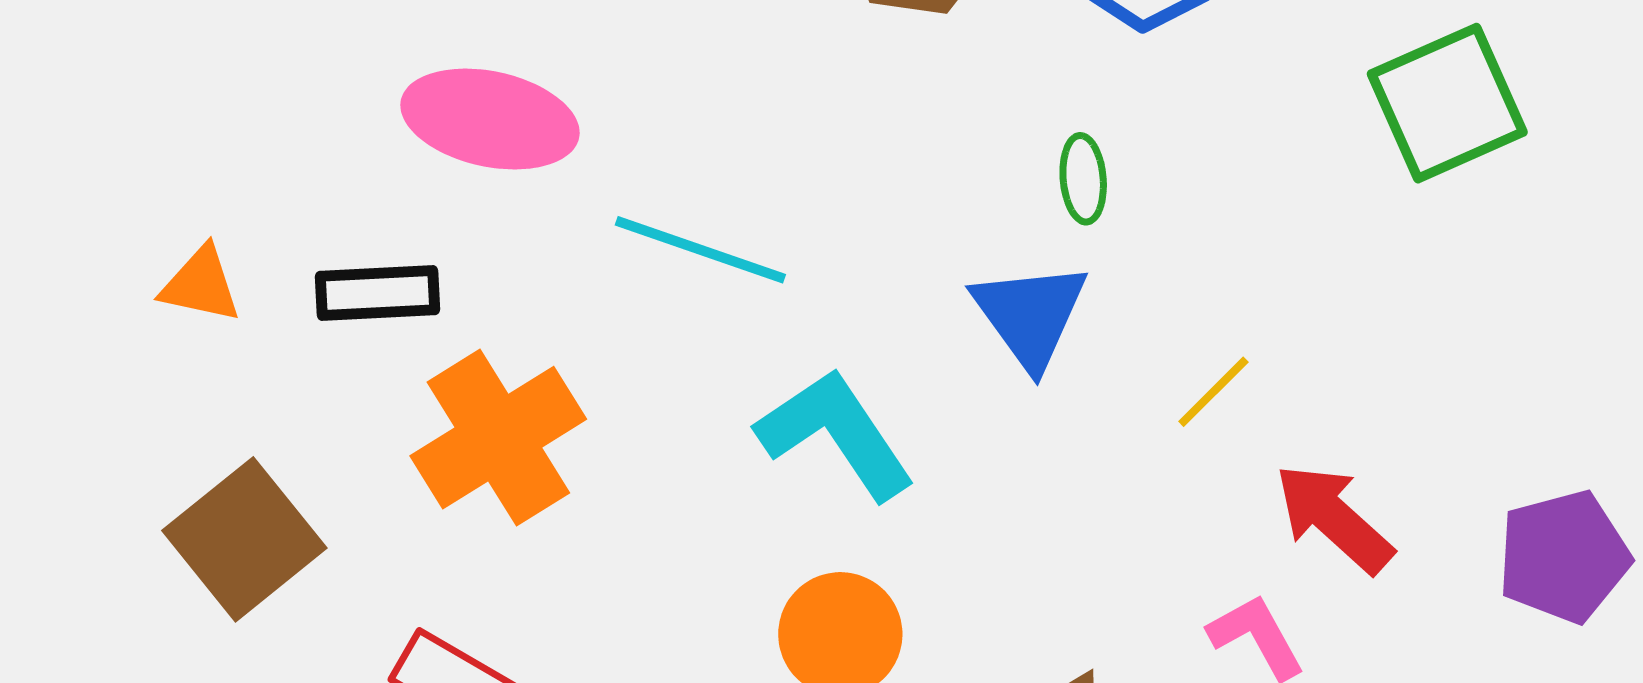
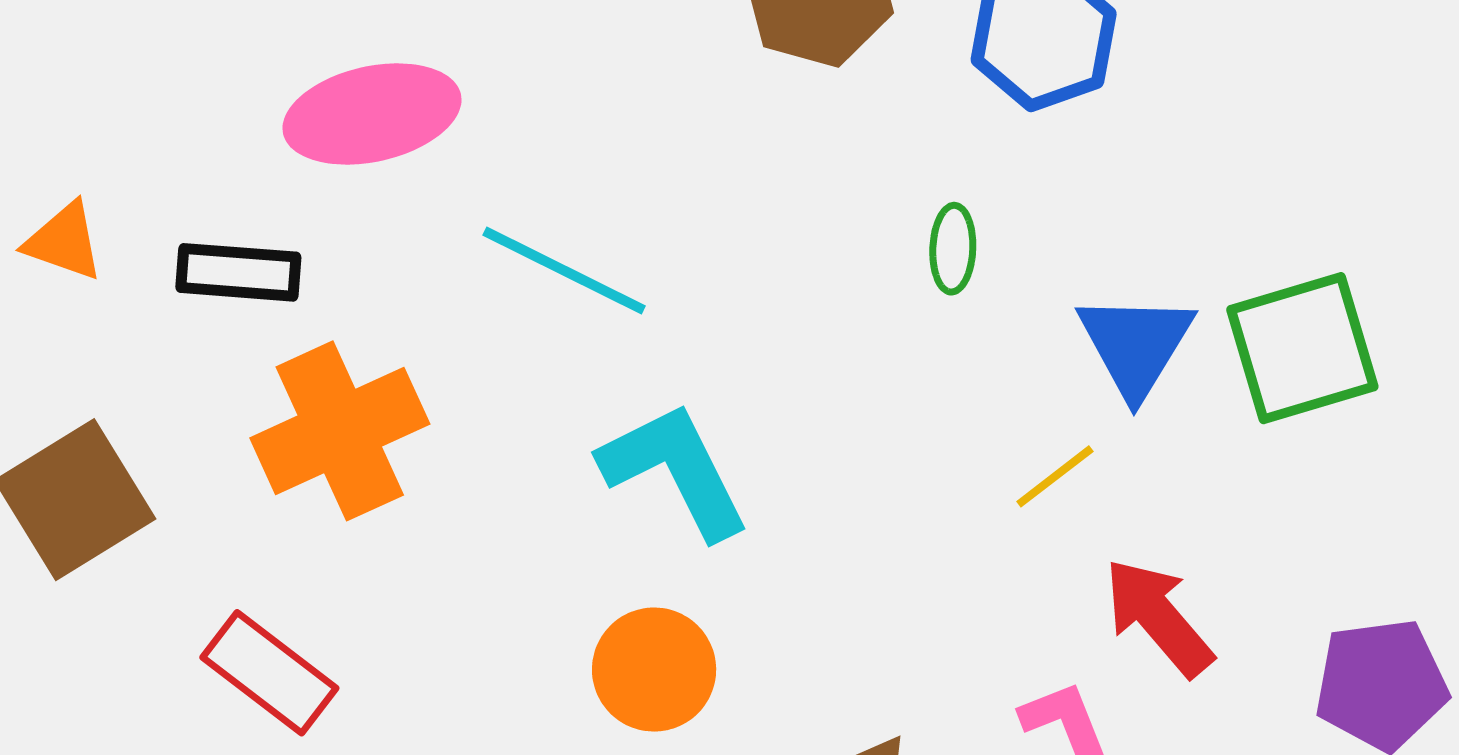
green square: (1447, 103) -> (1302, 348), moved
pink ellipse: (490, 119) -> (372, 114), turned -32
blue triangle: (1030, 315) -> (1136, 345), moved

